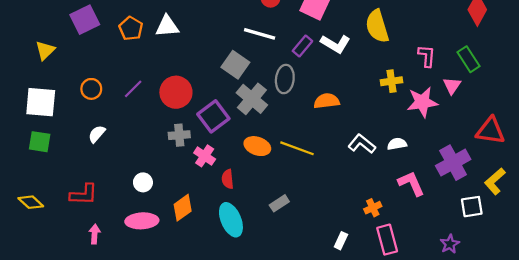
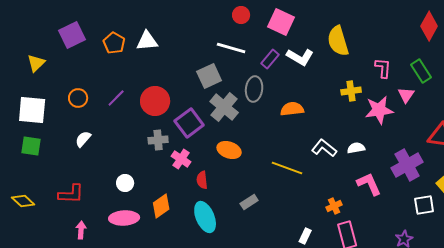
gray square: (235, 65) -> (209, 76), turned 30
yellow line: (297, 148) -> (287, 168), moved

